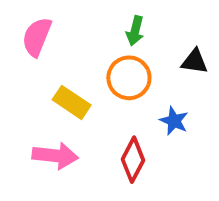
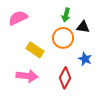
pink semicircle: (37, 37) -> (18, 18), turned 42
black triangle: (194, 61) -> (83, 27), moved

